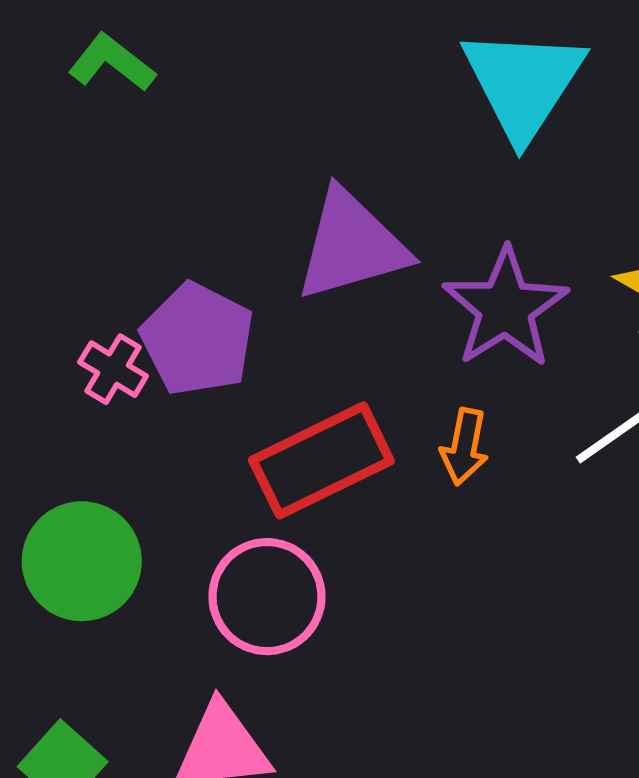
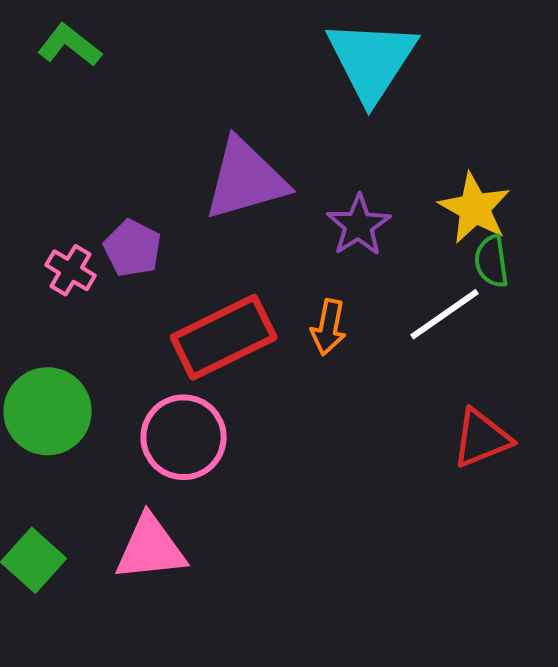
purple star: (505, 308) -> (359, 225), size x0.7
purple pentagon: (198, 339) -> (133, 248), size x0.7

